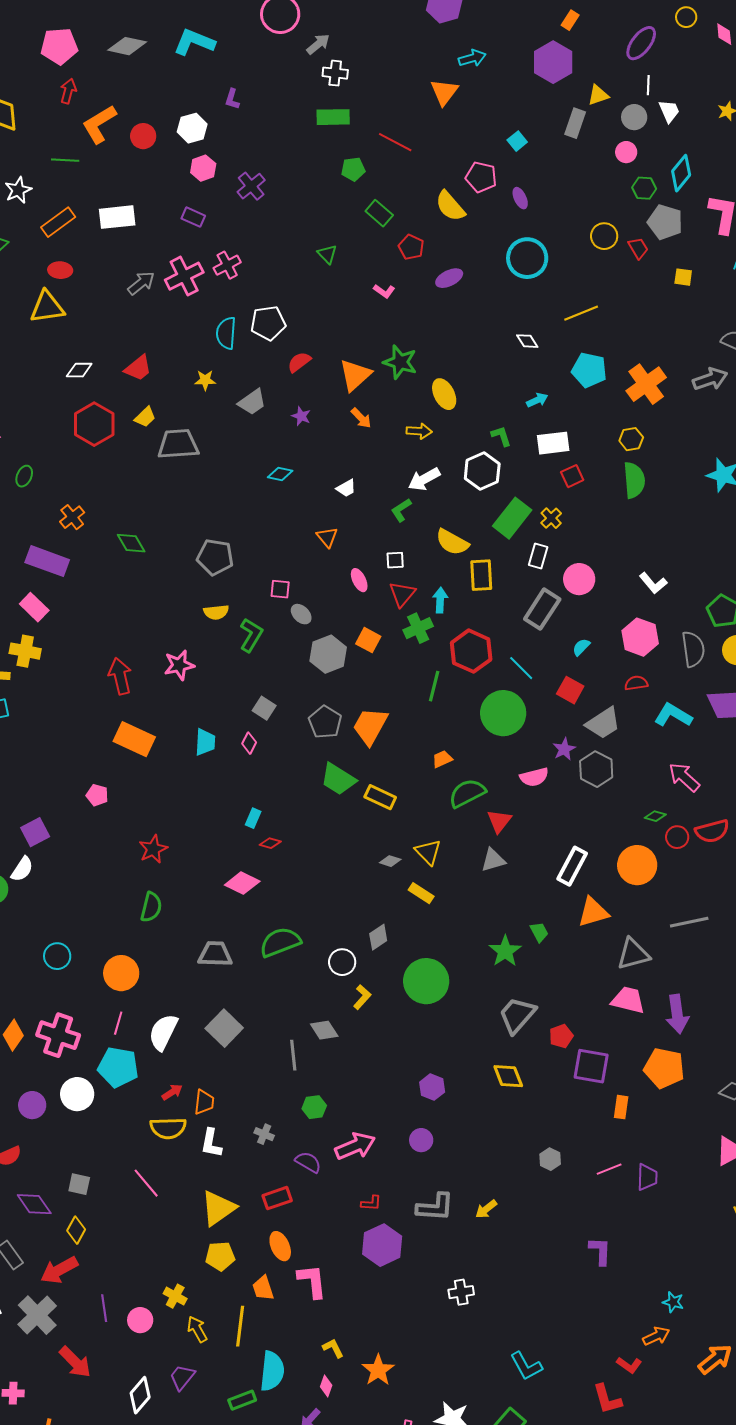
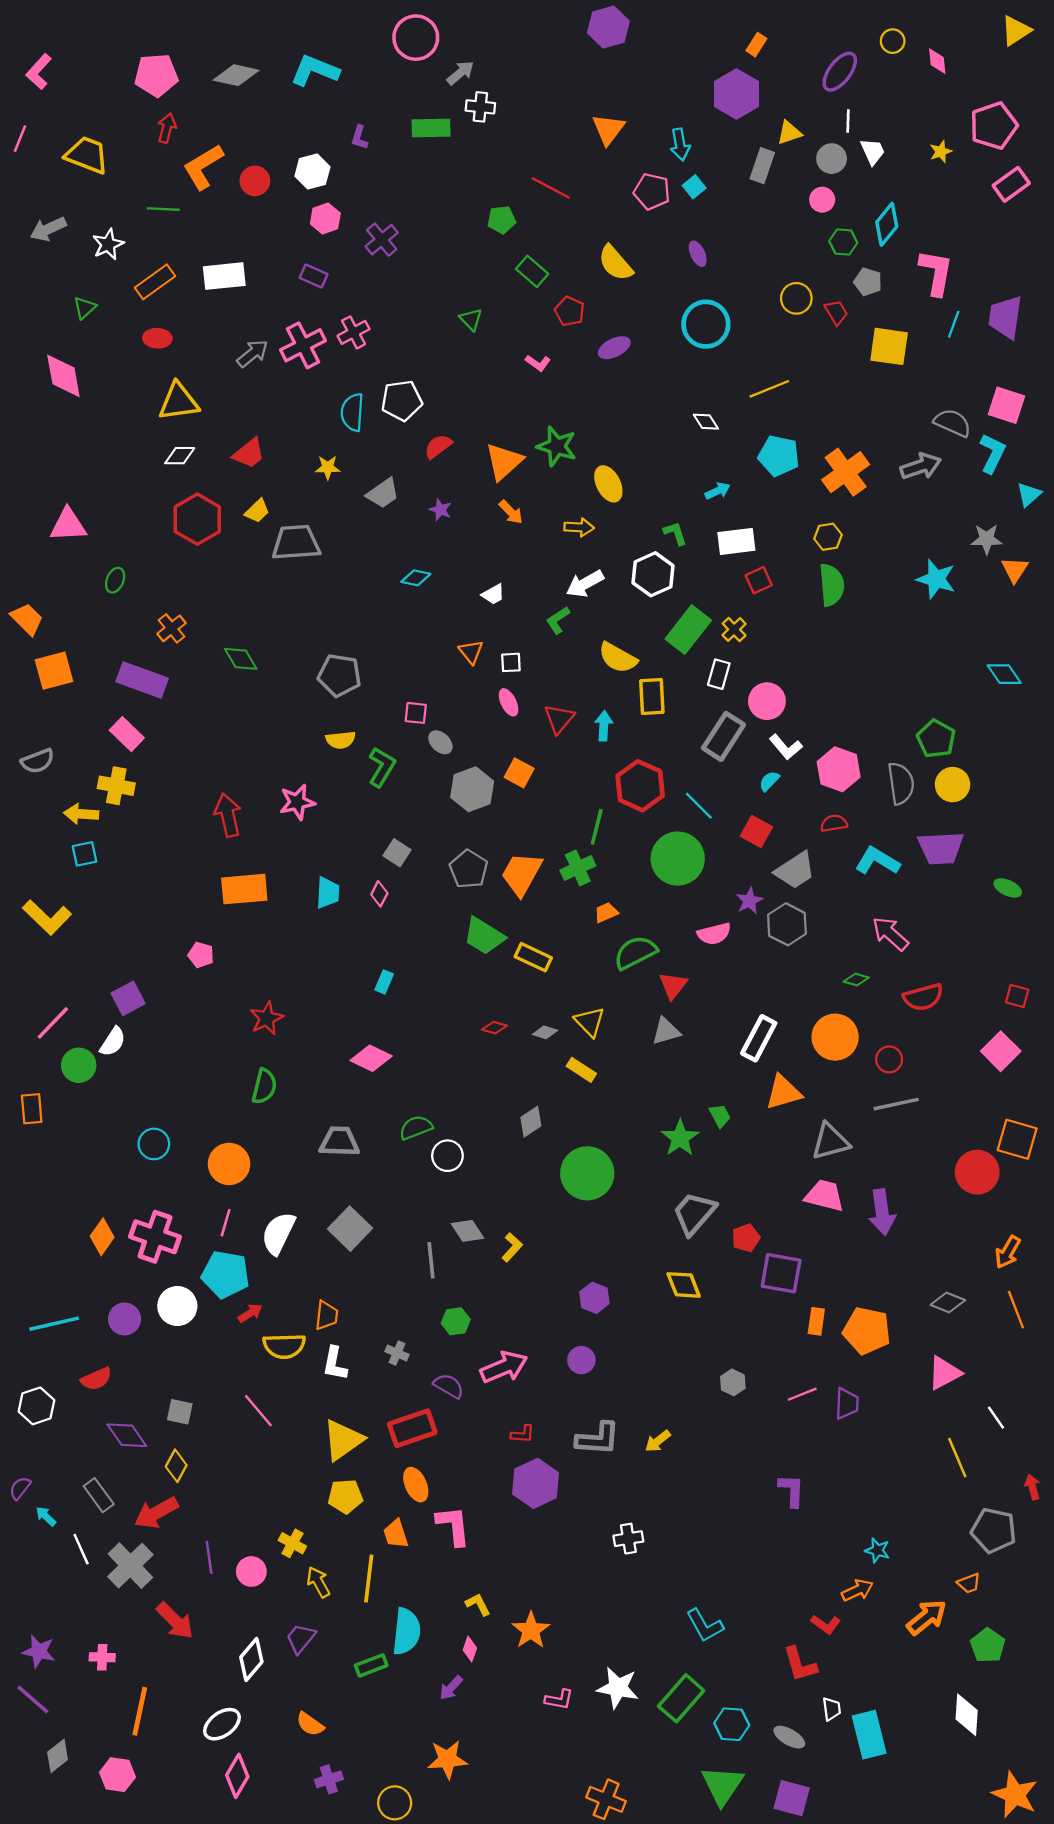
cyan arrow: (472, 58) -> (680, 144), moved, turned 96
green rectangle: (333, 117) -> (431, 128), moved
pink pentagon: (481, 177) -> (652, 191), moved
gray pentagon: (665, 222) -> (868, 282), size x0.7
yellow square: (683, 277) -> (889, 346), size x1.8
yellow triangle: (47, 307) -> (179, 402), moved
white square: (395, 560) -> (511, 662), moved
white L-shape: (653, 583) -> (786, 747), moved
green cross: (418, 628) -> (578, 868), moved
orange rectangle: (134, 739) -> (244, 889), turned -30
red circle: (677, 837) -> (889, 1059), moved
red diamond: (270, 843) -> (494, 1028), moved
green semicircle: (280, 942) -> (416, 1128), size x0.7
white circle: (342, 962) -> (447, 1156), moved
yellow L-shape: (362, 997) -> (512, 1247), moved
orange pentagon: (664, 1068) -> (867, 1331), moved
red arrow: (172, 1092) -> (250, 1313), moved
red rectangle: (277, 1198) -> (412, 1428), size x1.4

